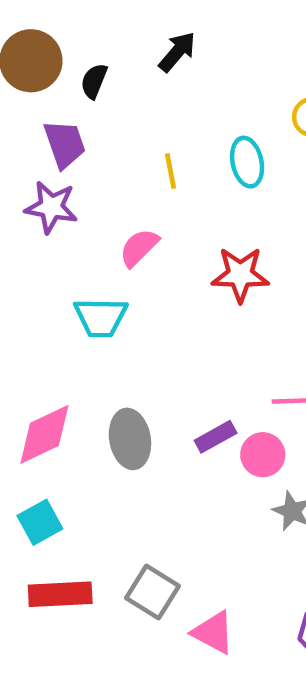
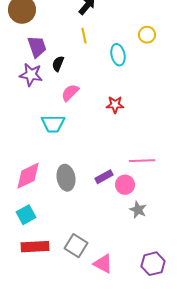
black semicircle: (94, 81) -> (58, 64), moved
yellow line: (170, 171) -> (84, 36), moved
red star: (240, 275) -> (115, 105), size x0.7

